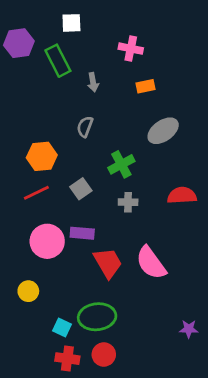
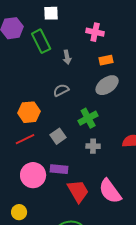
gray semicircle: (85, 127) -> (61, 90), turned 42
gray ellipse: (163, 131) -> (107, 85), moved

